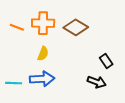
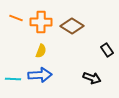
orange line: (17, 27) -> (16, 18), moved
black rectangle: (106, 61) -> (107, 50), moved

